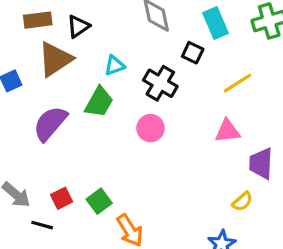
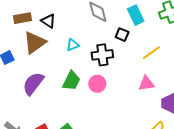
black triangle: (78, 26) -> (48, 21), turned -49
black cross: (160, 83) -> (102, 55), turned -35
green trapezoid: (99, 102) -> (71, 81), moved

